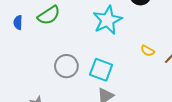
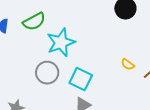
cyan star: (107, 20) -> (61, 42), moved

